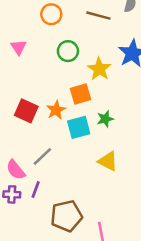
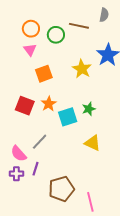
orange circle: (51, 14) -> (31, 29), moved
pink triangle: (19, 47) -> (30, 50), moved
green circle: (68, 51) -> (56, 35), moved
orange square: (80, 94) -> (44, 74), moved

